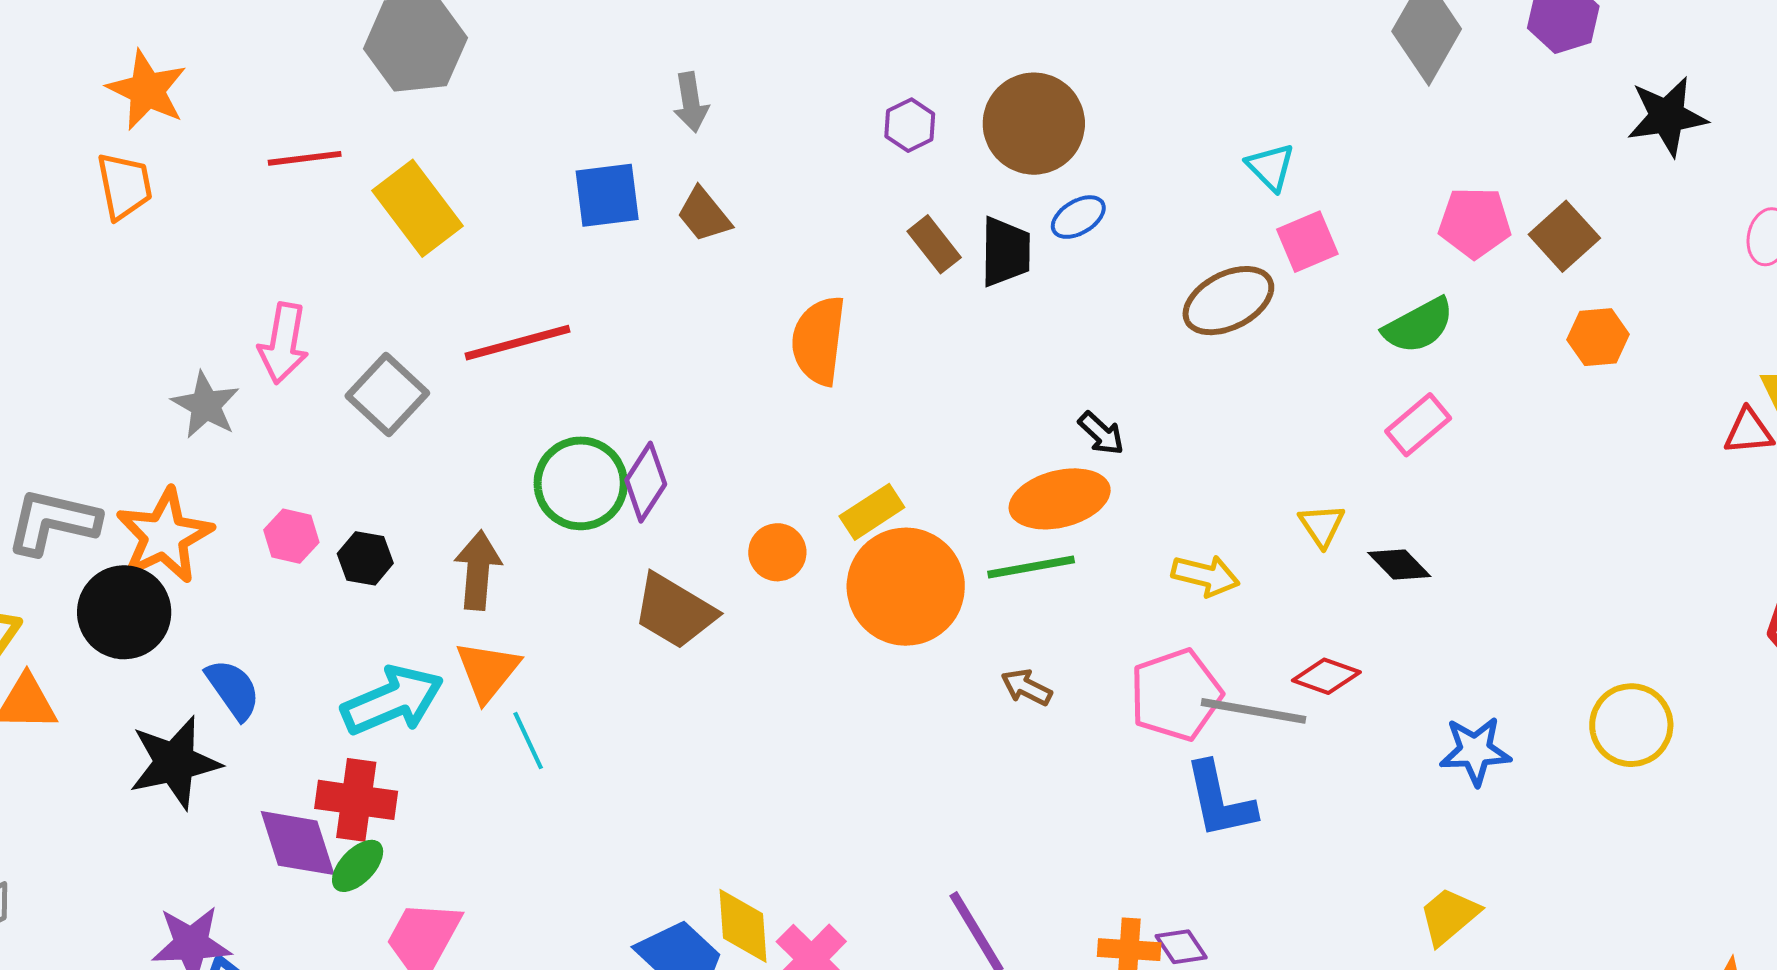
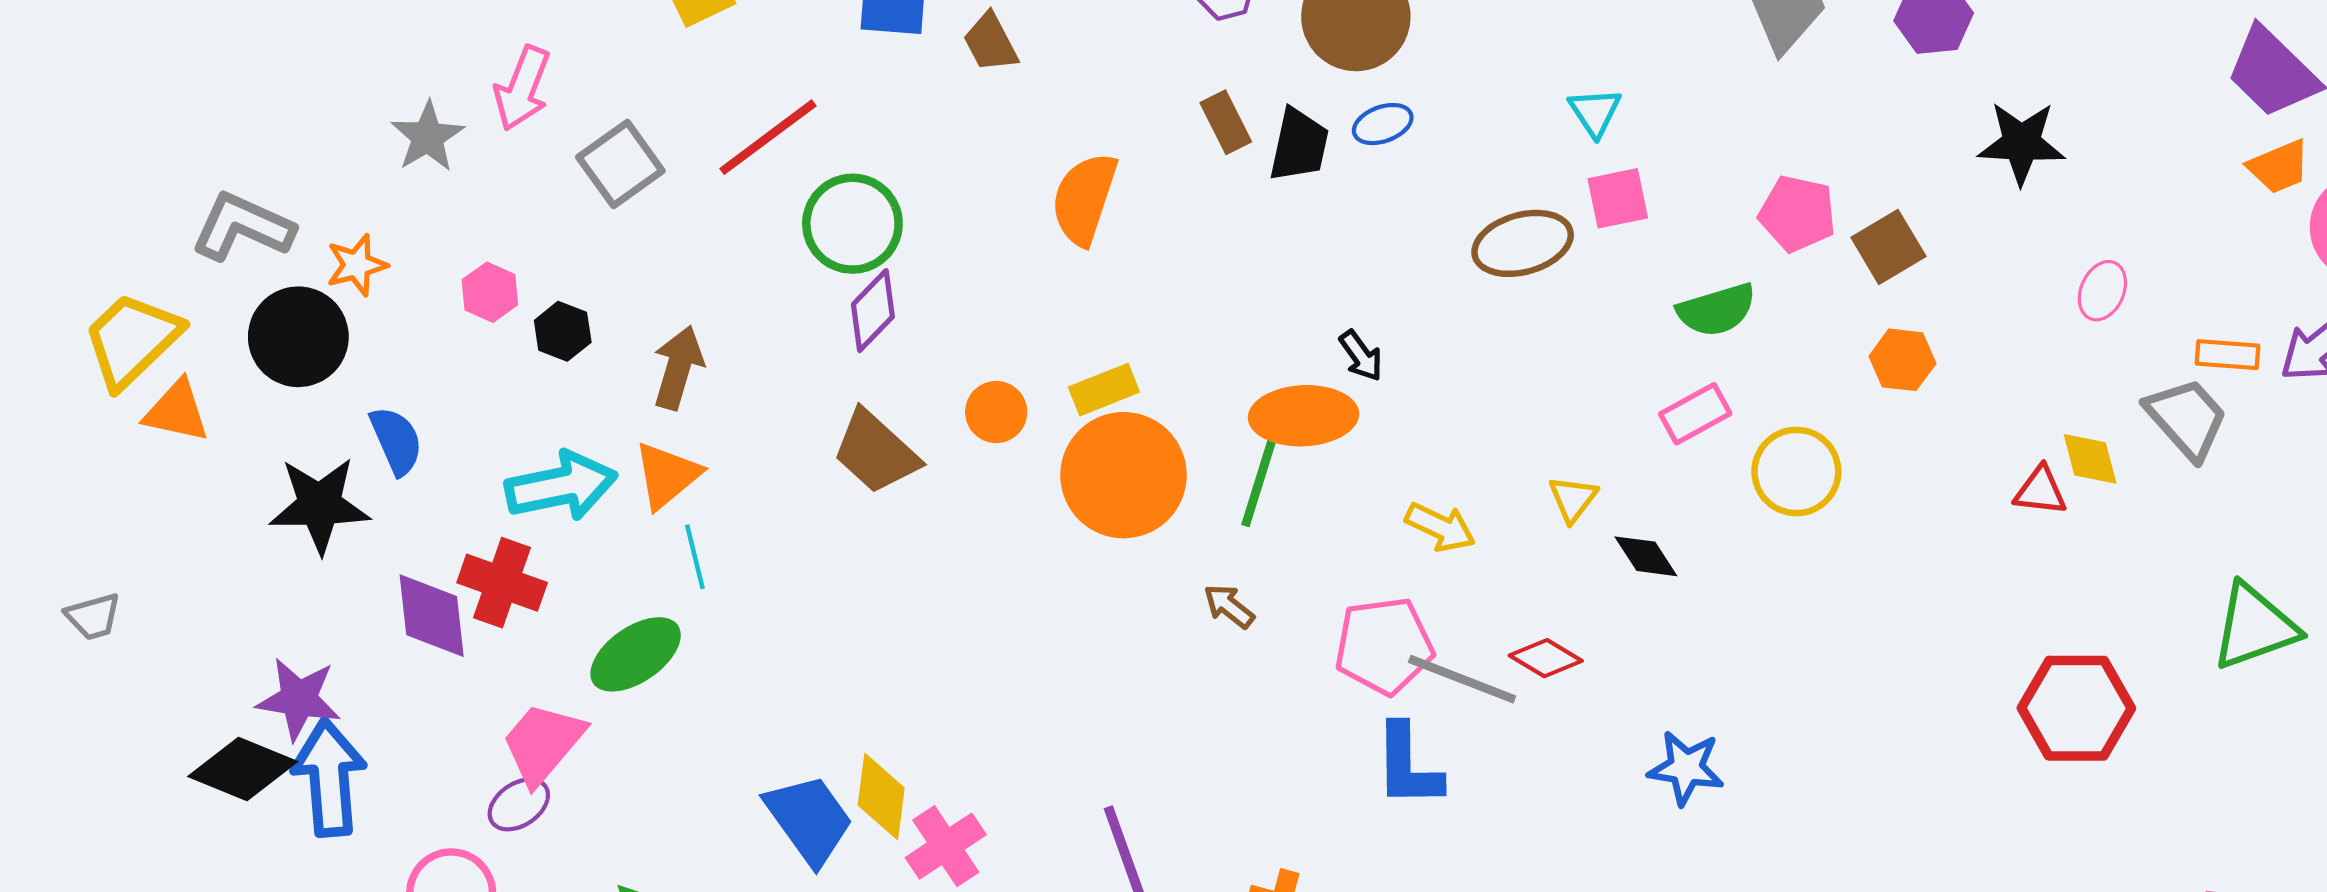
red line: (518, 343) -> (768, 137), turned -33
green circle: (581, 483) -> (852, 224), moved
orange star: (164, 536) -> (357, 265), size x0.6
green line: (1031, 567) -> (1259, 481), turned -74
yellow circle: (1631, 725) -> (1796, 471), moved
green ellipse: (358, 866) -> (636, 654), moved, size x1.5

